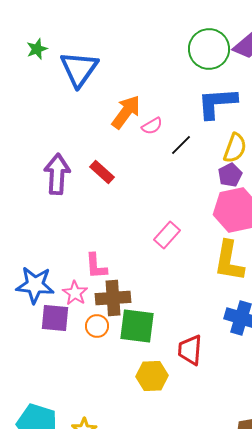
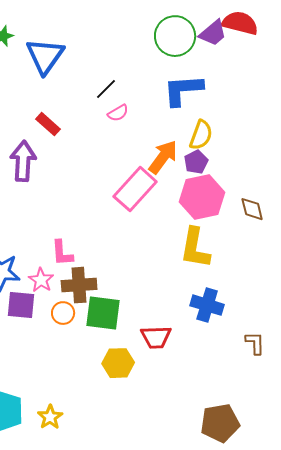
orange arrow: (126, 112) -> (163, 157), moved
black line: (181, 145) -> (106, 89), moved
red rectangle: (102, 172) -> (48, 124), moved
pink rectangle: (167, 235) -> (135, 189), moved, size x1.6
red trapezoid: (190, 350) -> (156, 337), turned -96

